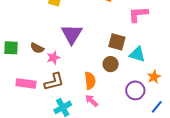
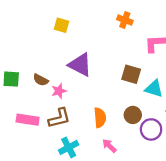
purple triangle: (72, 34) -> (80, 65), turned -35
brown circle: (111, 64) -> (133, 115), moved
pink arrow: (92, 101) -> (109, 146), moved

